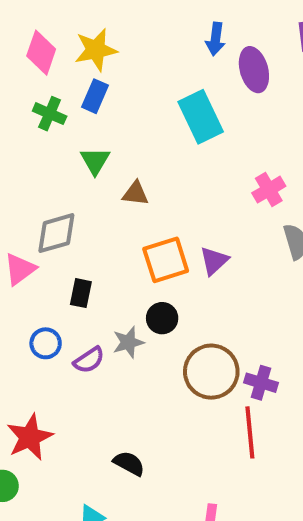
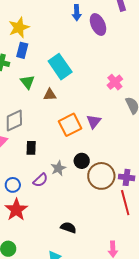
cyan rectangle: (201, 117) -> (60, 67), moved
black circle: (162, 318) -> (82, 161), moved
blue circle: (46, 343) -> (13, 185), moved
red star: (30, 437) -> (16, 210), moved

